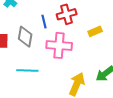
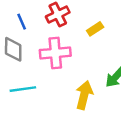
blue line: (44, 22) -> (22, 22), moved

